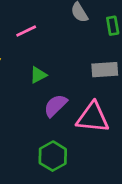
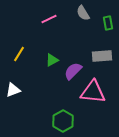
pink line: (26, 31) -> (49, 19), moved
purple semicircle: (55, 106) -> (73, 71), moved

